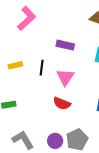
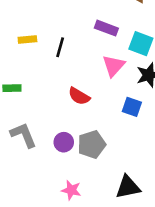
purple rectangle: (65, 45) -> (106, 28), moved
pink triangle: (65, 77) -> (113, 66), moved

